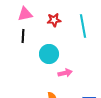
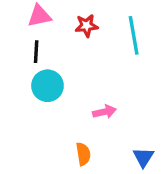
cyan circle: (49, 54) -> (47, 86), moved

